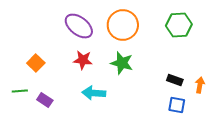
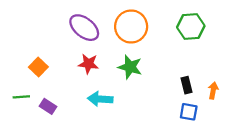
black rectangle: (175, 80) -> (187, 85), turned 56

